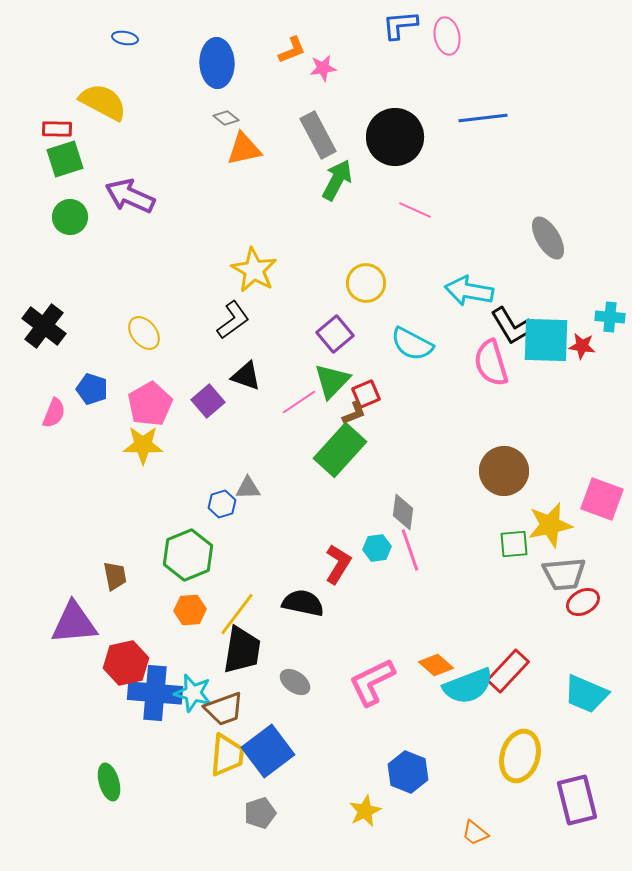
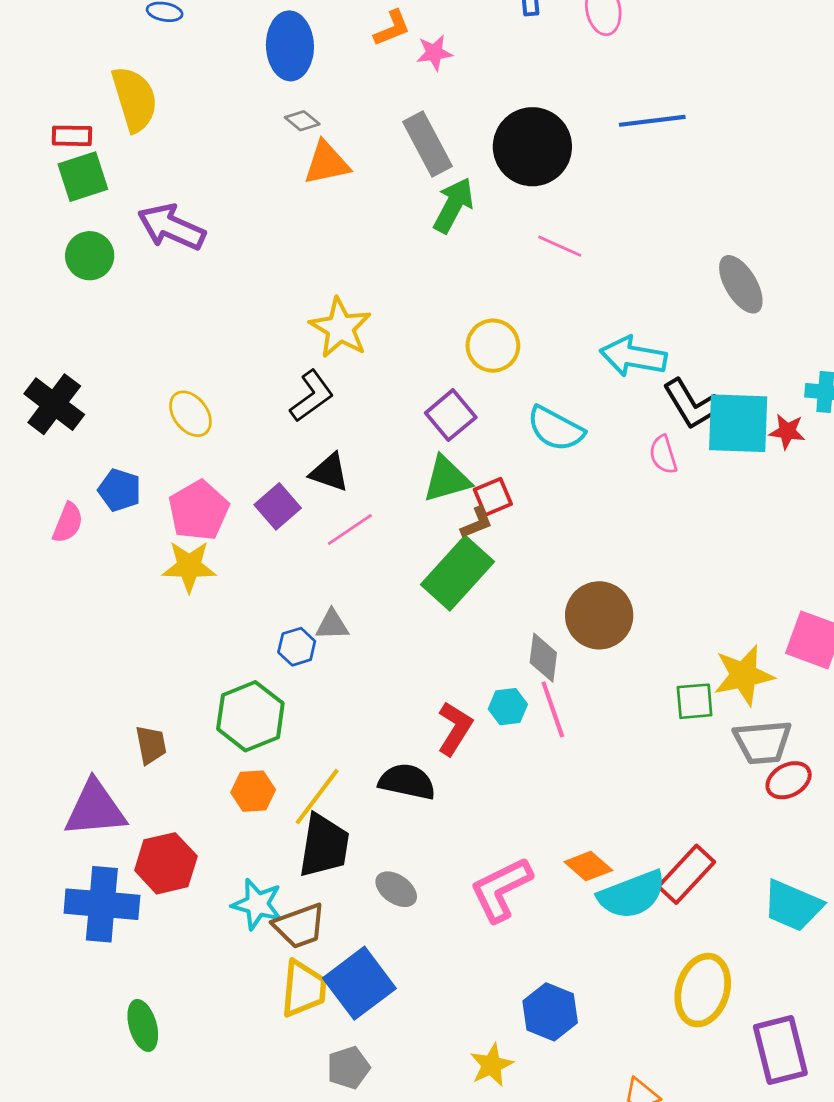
yellow semicircle: (103, 102) -> (135, 99), turned 45
pink semicircle: (491, 363) -> (663, 455), size x0.6
green triangle: (332, 381) -> (447, 479), turned 30
pink line: (299, 402) -> (350, 530), moved
brown circle: (504, 471) -> (599, 615), moved
blue cross: (155, 693) -> (102, 904), moved

